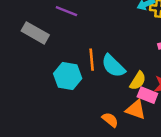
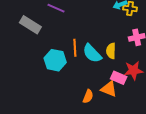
yellow semicircle: (138, 81) -> (111, 51), moved, turned 147
orange semicircle: (110, 120) -> (88, 96), turned 72

